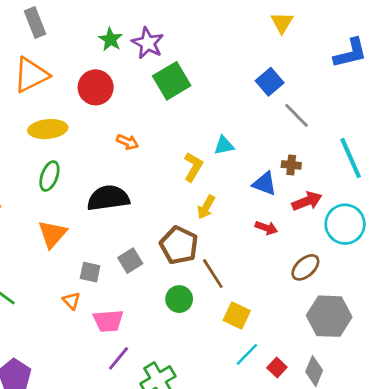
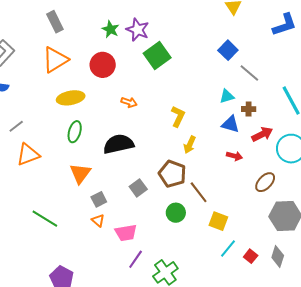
cyan triangle: (224, 145) -> (227, 96), moved
gray square: (90, 272) -> (99, 199), moved, turned -35

